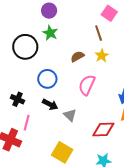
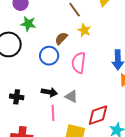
blue circle: (47, 79) -> (49, 56), moved
pink line: (27, 123) -> (53, 113), moved
red diamond: (103, 129) -> (98, 115), moved

